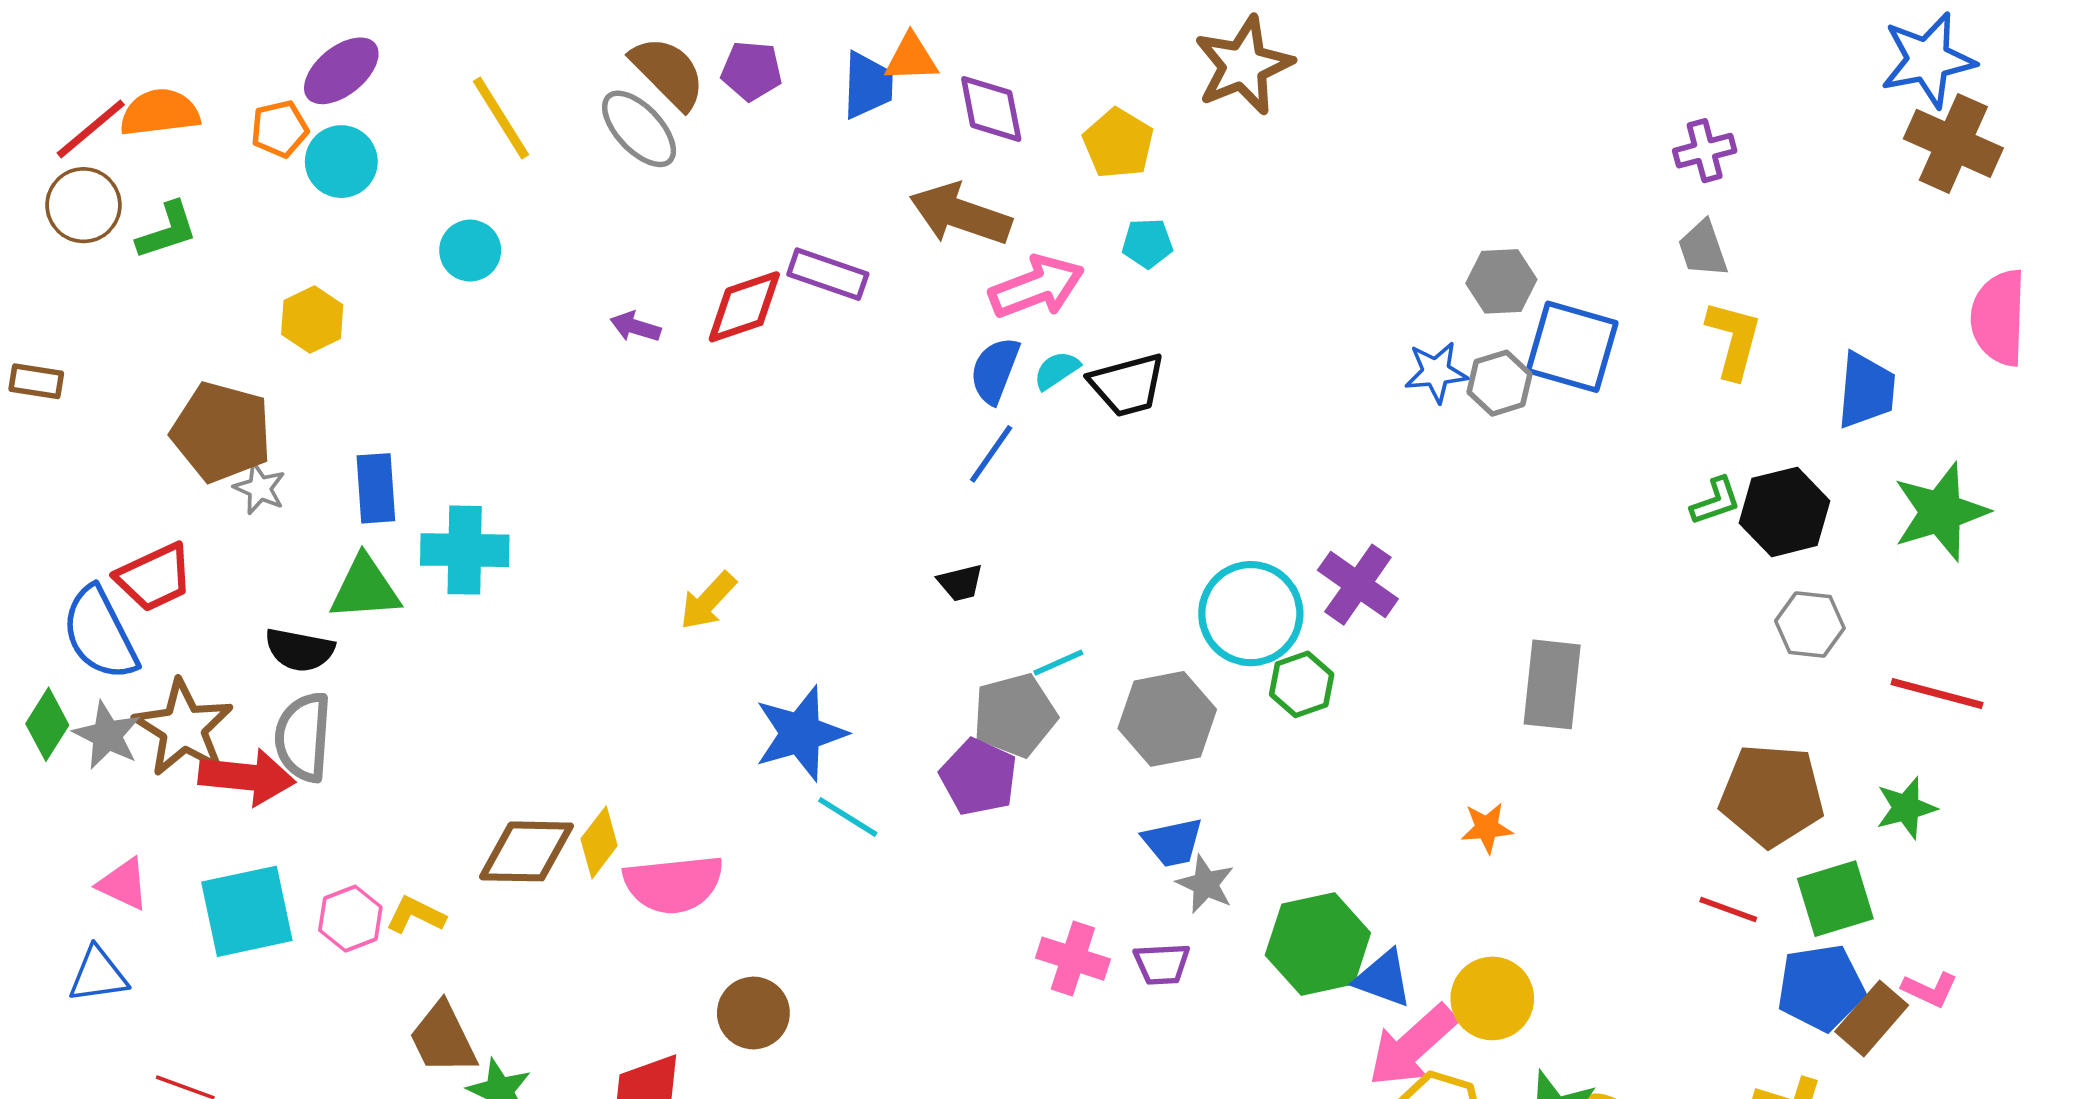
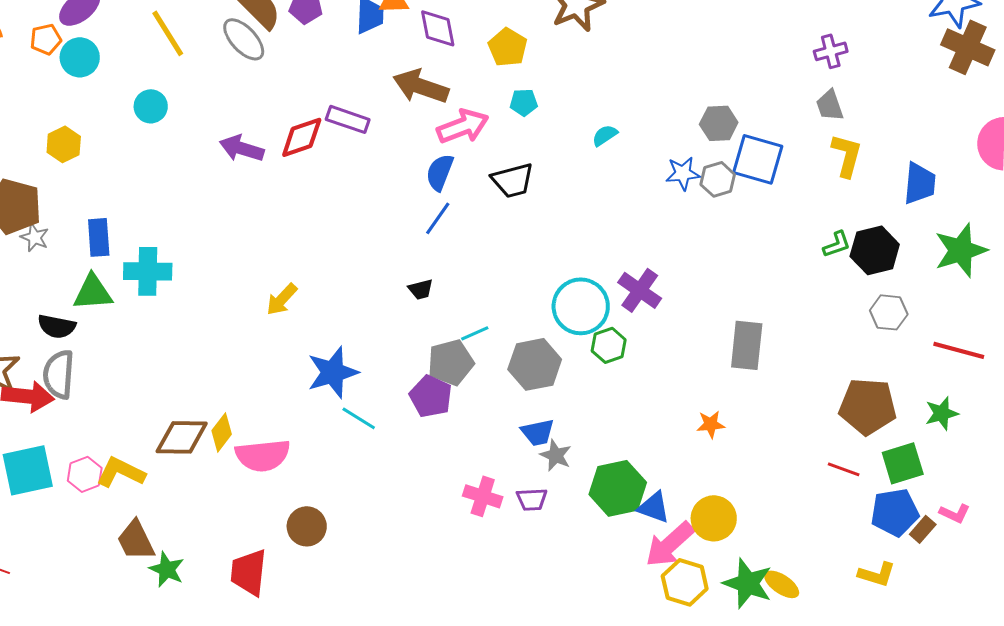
purple arrow: (635, 327) -> (242, 148), size x1.6
cyan semicircle: (1057, 370) -> (605, 135), moved
yellow L-shape: (416, 915) -> (121, 472), size x1.5
brown rectangle: (1872, 1018) -> (923, 529), size x0.7

